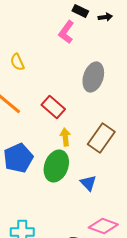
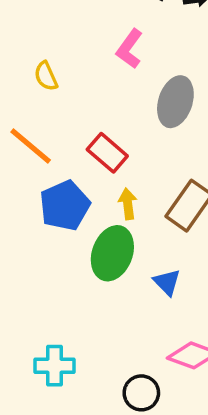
pink L-shape: (66, 32) -> (129, 49), moved
blue pentagon: (18, 158) -> (65, 206), moved

